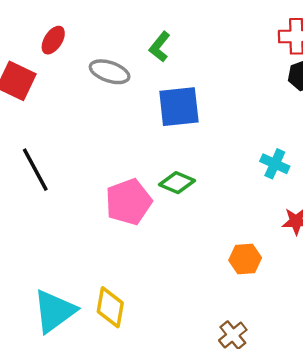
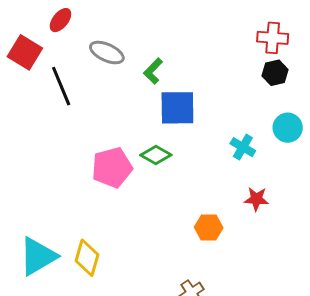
green L-shape: (160, 47) -> (153, 71), moved
blue square: (179, 107) -> (177, 108), moved
black line: (35, 170) -> (61, 86), moved

